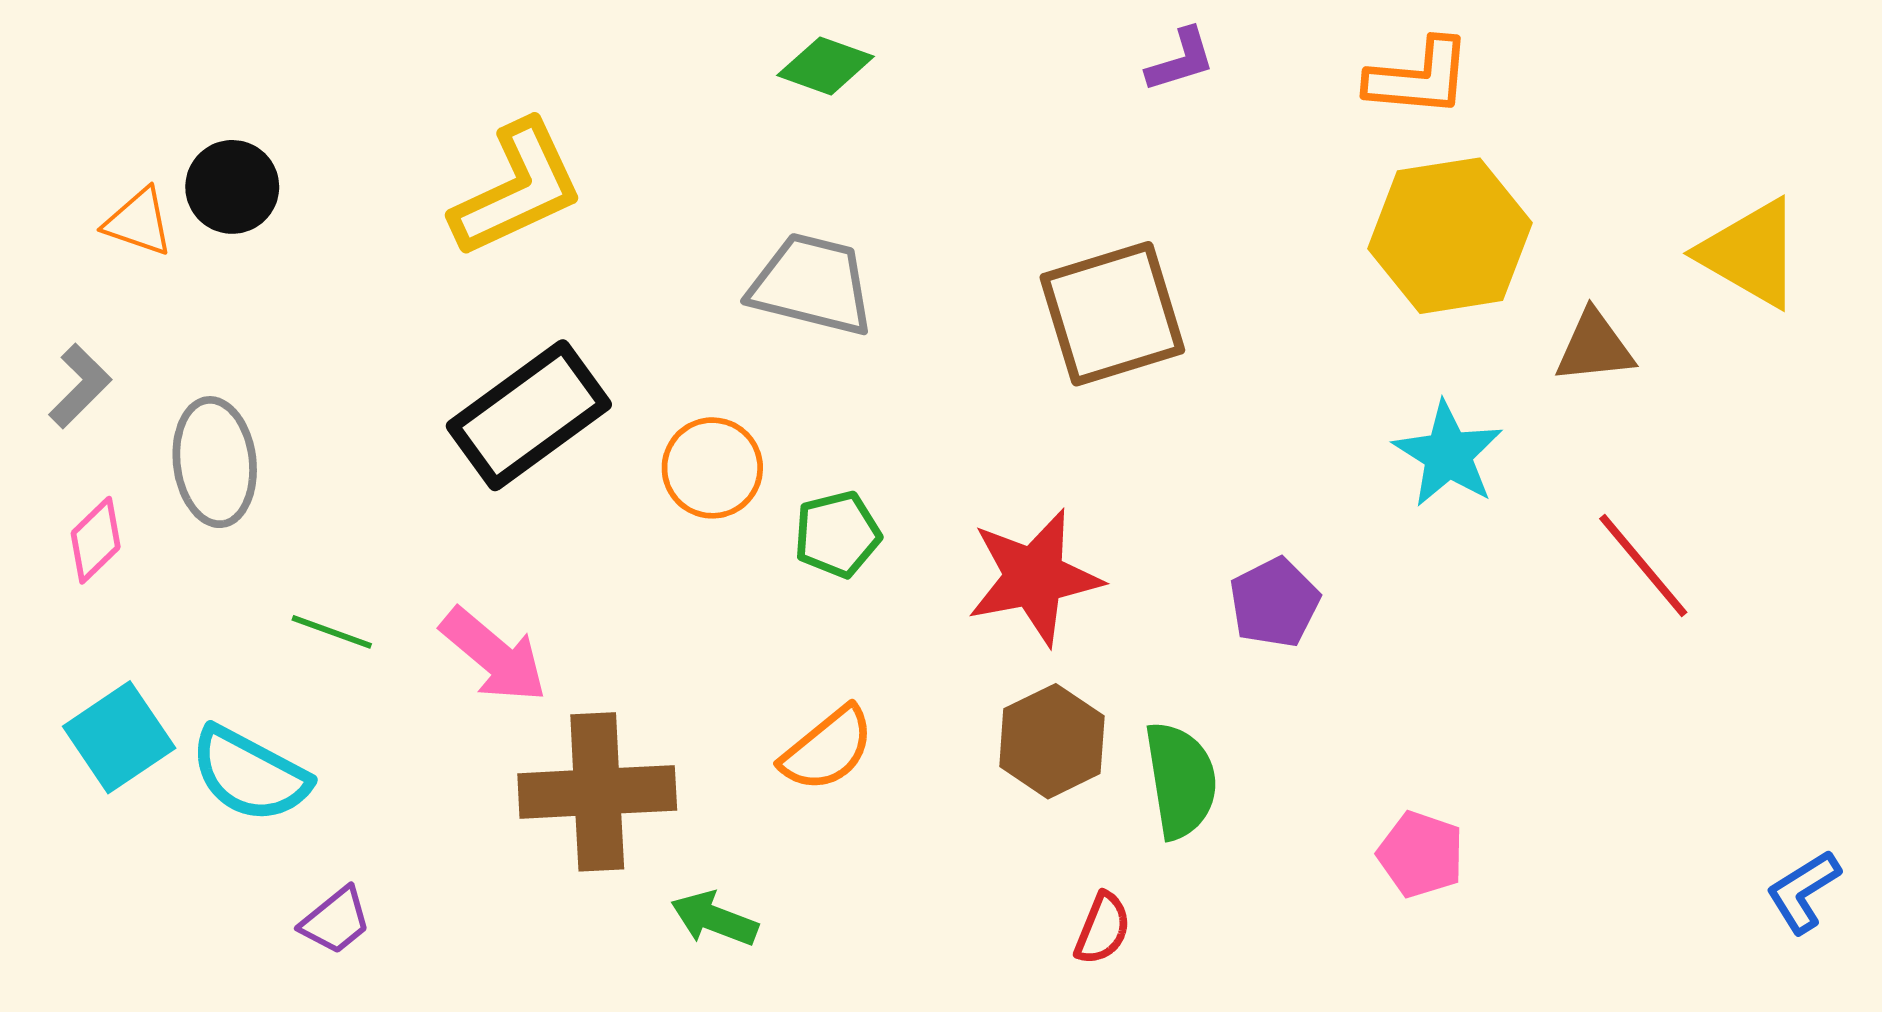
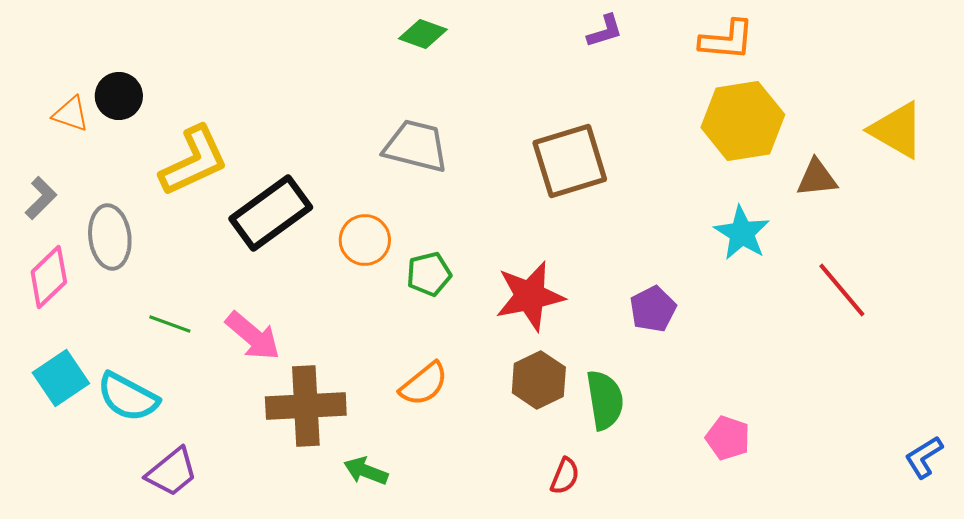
yellow L-shape: (517, 189) -> (194, 161), moved
pink diamond: (96, 540) -> (49, 277), size x1.4
purple trapezoid: (336, 921) -> (172, 472), size x1.4

